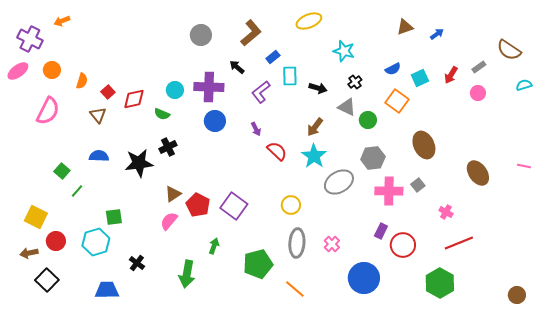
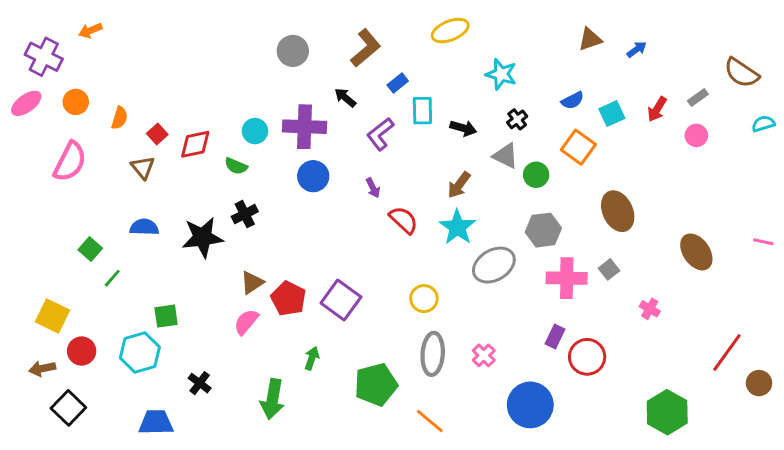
red line: (459, 243) -> (727, 352), moved, turned -32
green hexagon: (440, 283) -> (667, 412), moved
brown circle: (517, 295) -> (759, 383), moved

